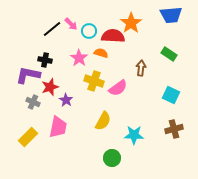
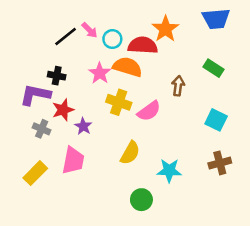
orange semicircle: (101, 53) -> (128, 67), size x1.6

